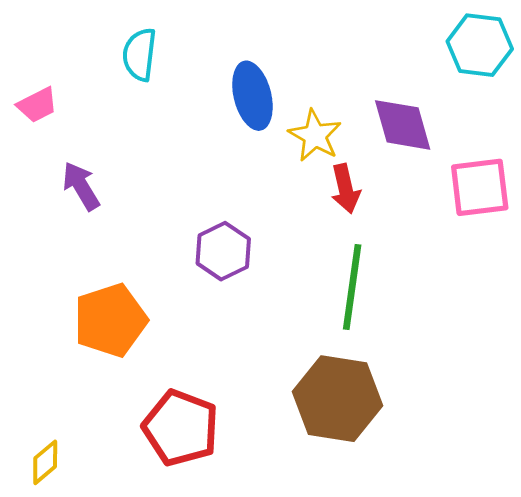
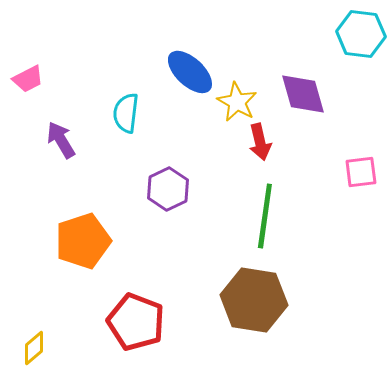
cyan semicircle: (140, 54) -> (126, 113), moved
blue ellipse: (252, 96) -> (190, 72), turned -33
pink square: (480, 187) -> (361, 172), moved, size x0.7

